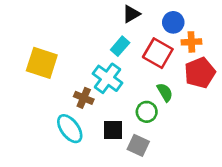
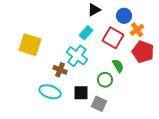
orange cross: (191, 42) -> (137, 30), turned -32
red pentagon: (200, 73) -> (143, 52), turned -30
cyan ellipse: (70, 129) -> (50, 92), turned -35

